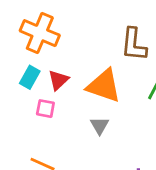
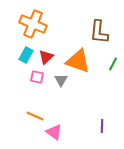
gray triangle: (100, 126) -> (61, 80), moved

